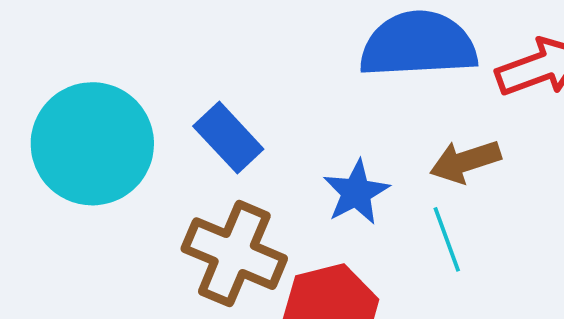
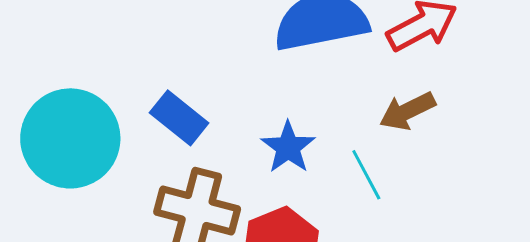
brown arrow: (465, 161) -> (407, 111), moved

